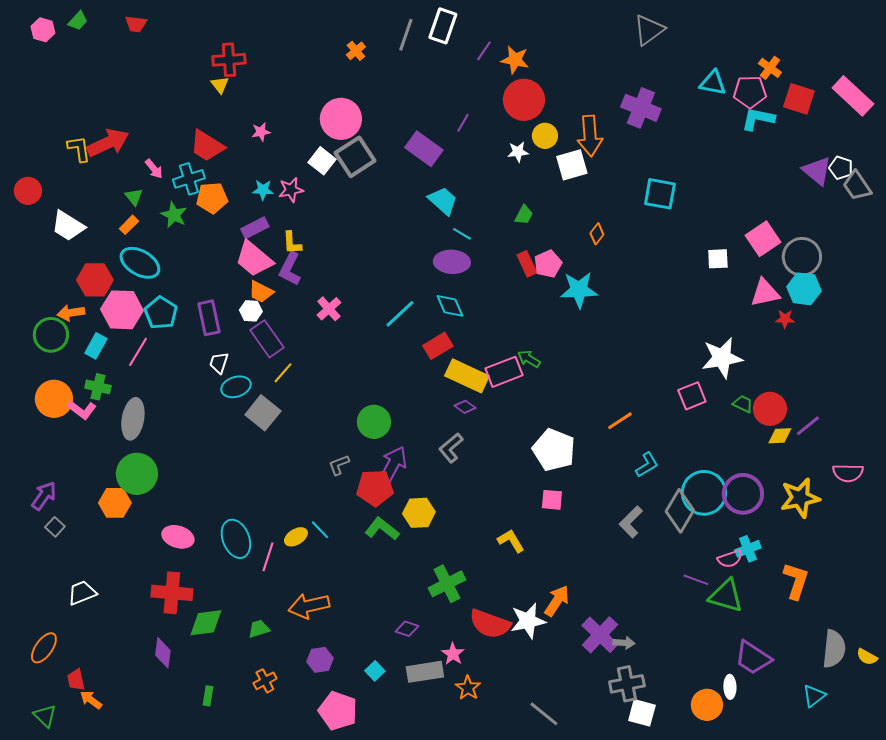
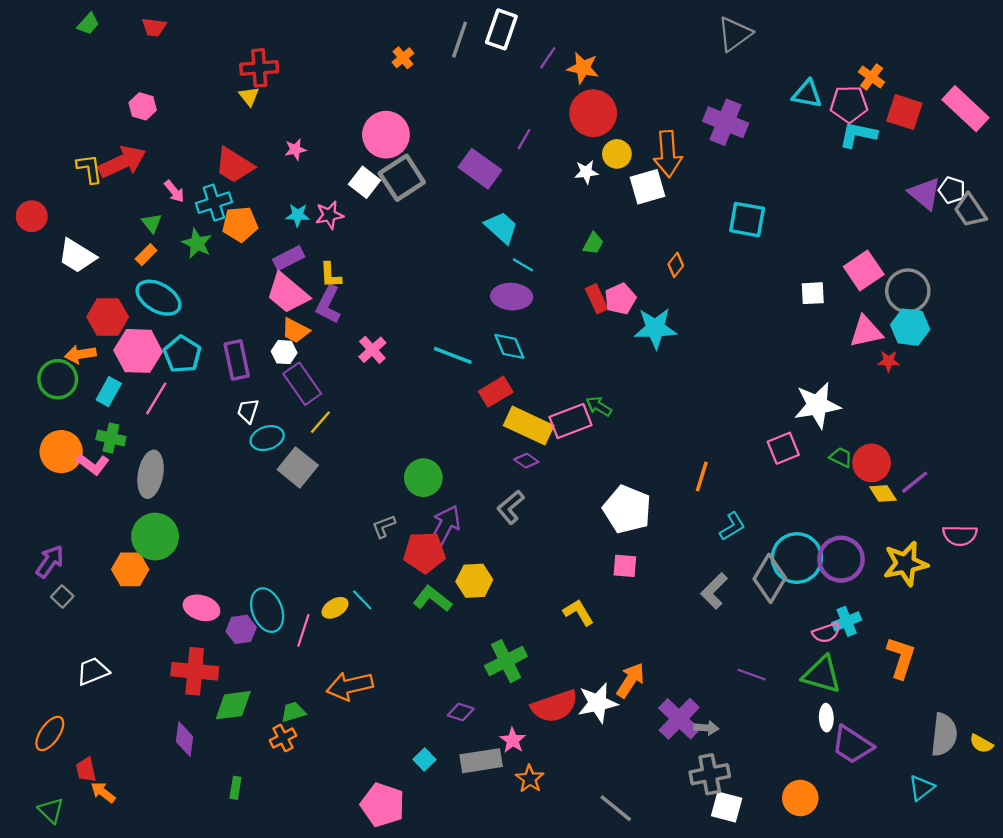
pink hexagon: (43, 30) -> (143, 106), moved
cyan line: (400, 314) -> (453, 355), turned 64
orange line: (620, 421) -> (702, 477), turned -40
yellow diamond: (780, 436) -> (883, 494), turned 60
purple line: (696, 580) -> (752, 675), moved
red semicircle: (490, 624) -> (555, 706), turned -39
purple hexagon: (320, 660) -> (241, 629), moved
orange cross: (265, 681) -> (283, 738), moved
white ellipse: (730, 687) -> (826, 718), moved

